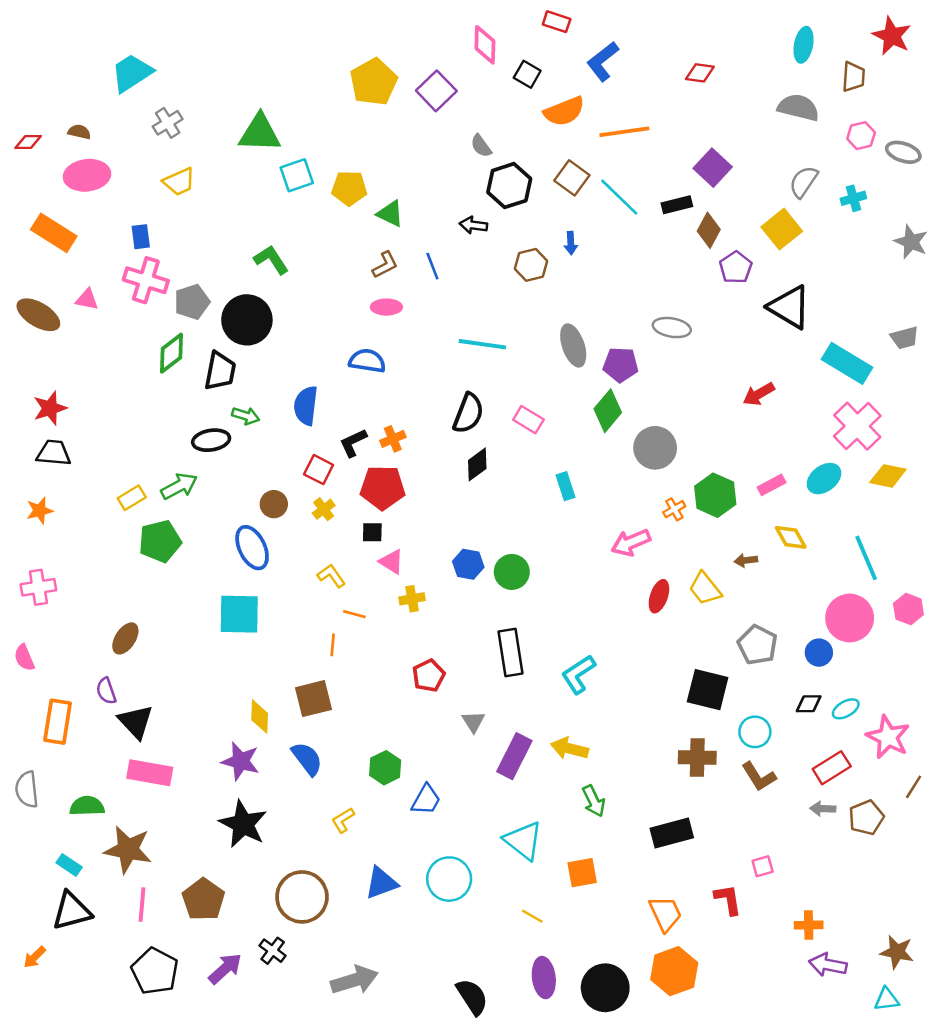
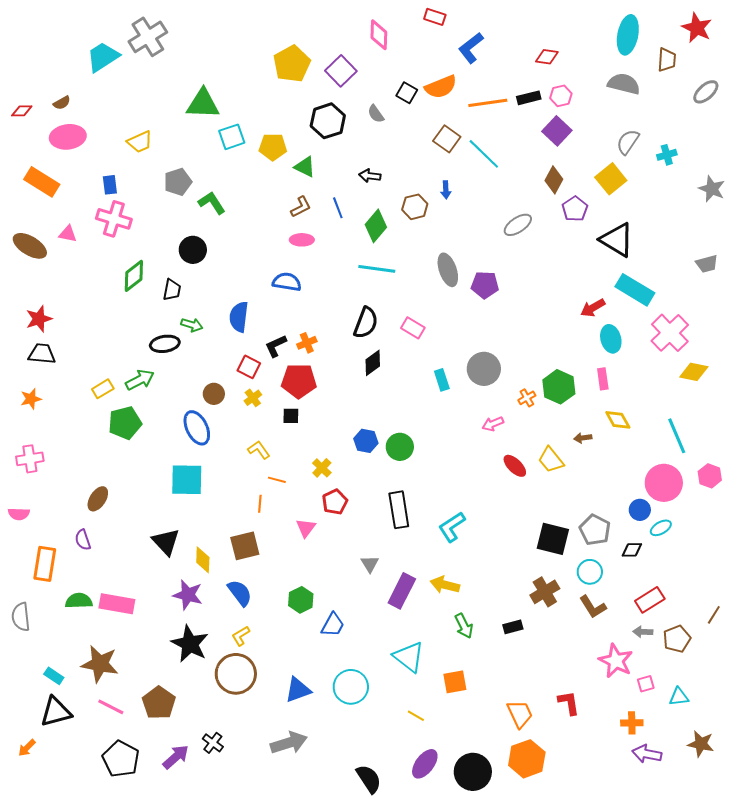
cyan ellipse: (804, 45) -> (628, 35), size x1.4
black square: (527, 74) -> (407, 93), moved
gray cross: (168, 123) -> (148, 37), moved, size x1.6
brown semicircle: (79, 132) -> (62, 103), turned 138
pink hexagon: (861, 136) -> (561, 96), moved
gray ellipse: (903, 152) -> (706, 92), moved, turned -60
black hexagon: (509, 186) -> (328, 121), moved
black rectangle: (677, 205) -> (529, 98), moved
gray pentagon: (192, 302) -> (178, 182), moved
black circle: (247, 320) -> (193, 250), size x0.7
gray ellipse: (672, 328) -> (518, 225), moved, turned -44
cyan rectangle: (847, 363) -> (635, 290), moved
black trapezoid: (220, 371) -> (172, 290), size x0.7
green diamond: (608, 411) -> (376, 226), moved
gray circle: (655, 448) -> (484, 369), moved
cyan ellipse: (824, 479) -> (611, 339), moved, turned -68
pink rectangle: (772, 485) -> (603, 379), turned -70
pink arrow: (631, 543) -> (493, 424), size x0.7
pink triangle: (392, 562) -> (306, 528), moved, turned 35
red ellipse: (659, 596) -> (515, 466), turned -65
yellow cross: (412, 599) -> (322, 468), turned -36
gray pentagon: (757, 645) -> (595, 530), moved
pink semicircle: (24, 658) -> (19, 514), turned -65
red pentagon: (429, 676) -> (335, 502), moved
cyan ellipse: (846, 709) -> (661, 528), moved
black triangle: (136, 722) -> (166, 542), moved
pink star: (888, 737) -> (616, 661), moved
brown cross: (697, 757) -> (545, 592), turned -32
green semicircle: (87, 806) -> (79, 601), moved
yellow L-shape: (343, 820) -> (241, 636), moved
black rectangle: (672, 833) -> (513, 627), moved, size x0.6
pink square: (763, 866) -> (646, 684), moved
brown circle: (302, 897) -> (236, 674), moved
pink line: (142, 905) -> (111, 707), turned -68
purple ellipse: (544, 978) -> (425, 764), turned 44
gray arrow: (354, 980) -> (289, 743), moved
cyan triangle: (887, 999) -> (679, 697), moved

